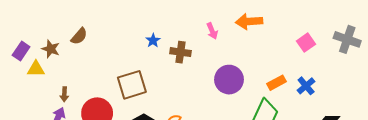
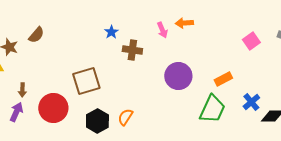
orange arrow: (249, 21) -> (184, 23), moved, size x0.7
blue star: (153, 40) -> (111, 32), moved
blue cross: (306, 86) -> (251, 102), moved

